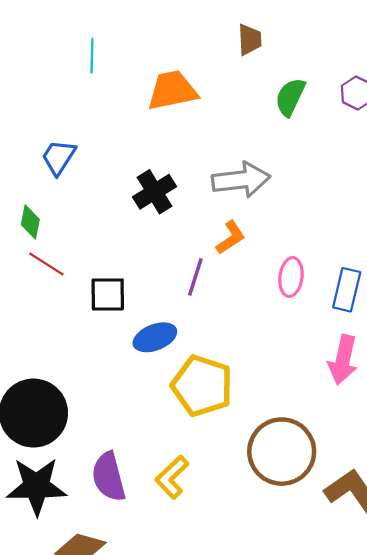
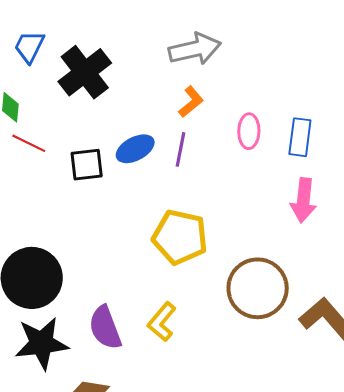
black cross: (154, 192) -> (85, 72), moved, size x1.4
purple line: (195, 277) -> (181, 149), moved
blue ellipse: (155, 337) -> (135, 149), moved

